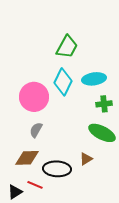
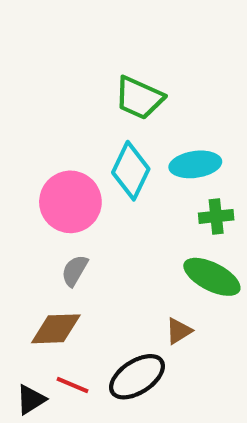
green trapezoid: (67, 47) -> (139, 98), turned 85
black ellipse: (57, 169) -> (137, 377), moved, turned -36

